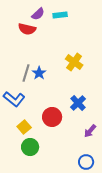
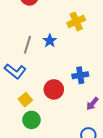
yellow cross: (74, 62) -> (76, 21), moved, turned 30
blue star: (39, 73) -> (50, 41), moved
blue cross: (78, 103) -> (80, 75), turned 35

